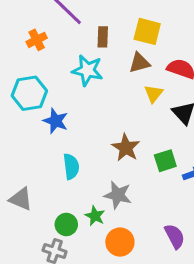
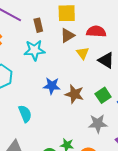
blue star: (56, 121) -> (52, 86), moved
cyan semicircle: (71, 167) -> (25, 114), moved
gray star: (118, 195) -> (98, 124), moved

